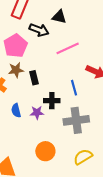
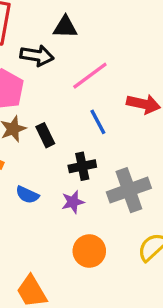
blue line: (74, 88) -> (98, 122), moved
blue semicircle: (16, 110) -> (27, 195), turned -40
purple star: (37, 113) -> (73, 202), moved

